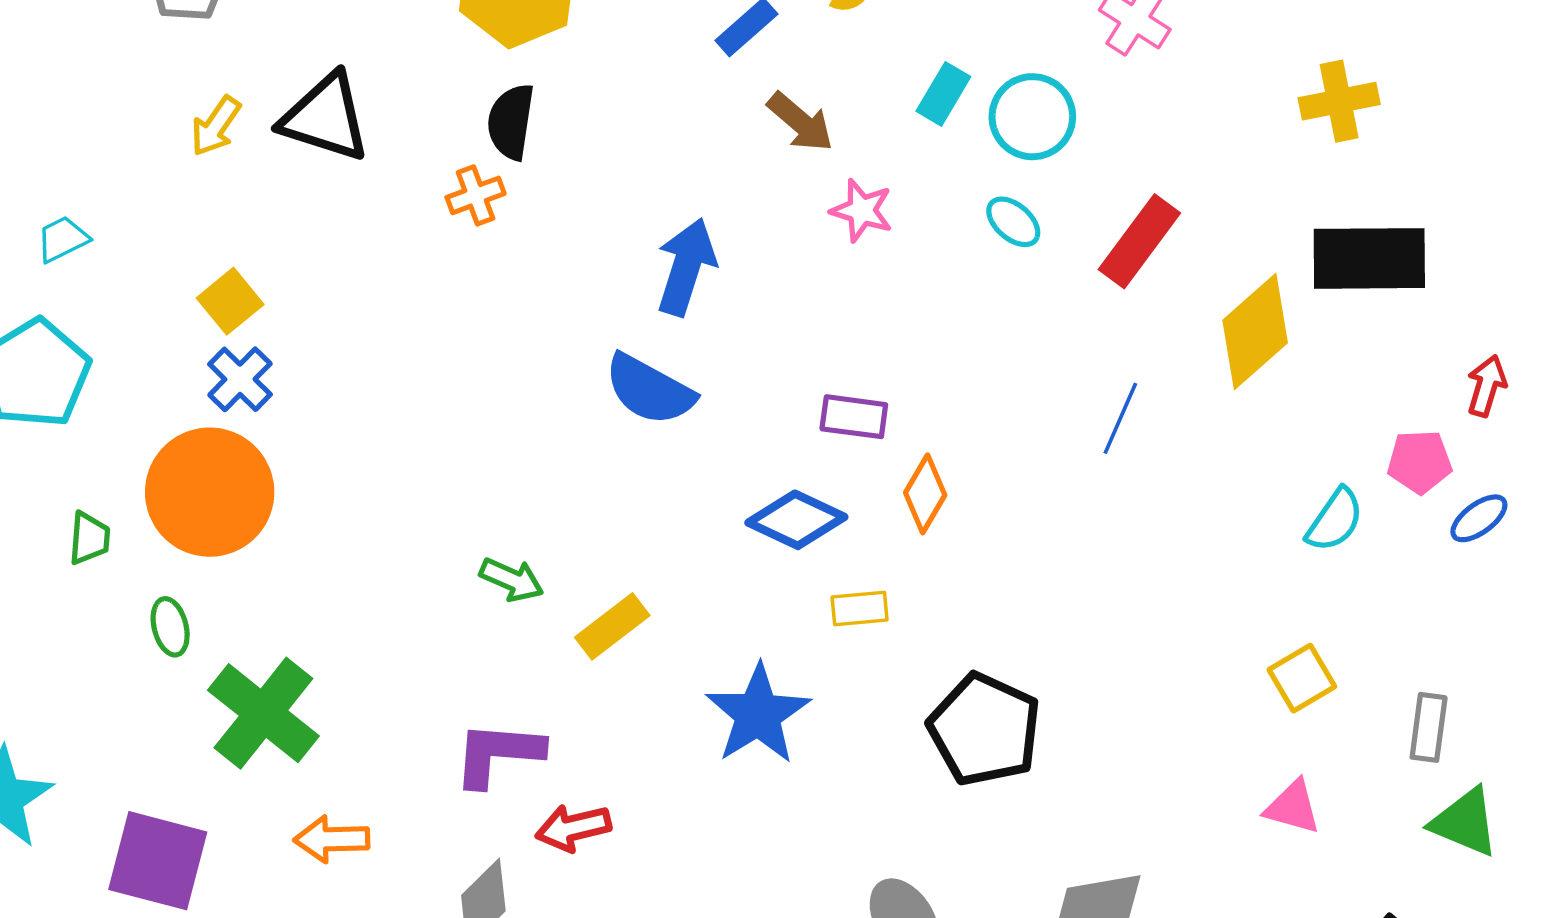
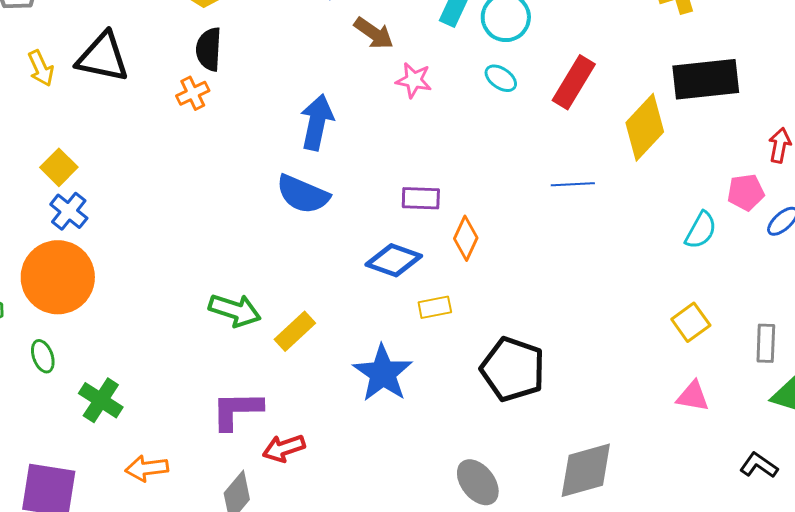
yellow arrow: (216, 126) -> (41, 68), turned -54
blue line: (1120, 418) -> (573, 184), turned 69
green arrow: (512, 580) -> (235, 310), size x1.4
green cross: (263, 713) -> (101, 400), size x0.7

